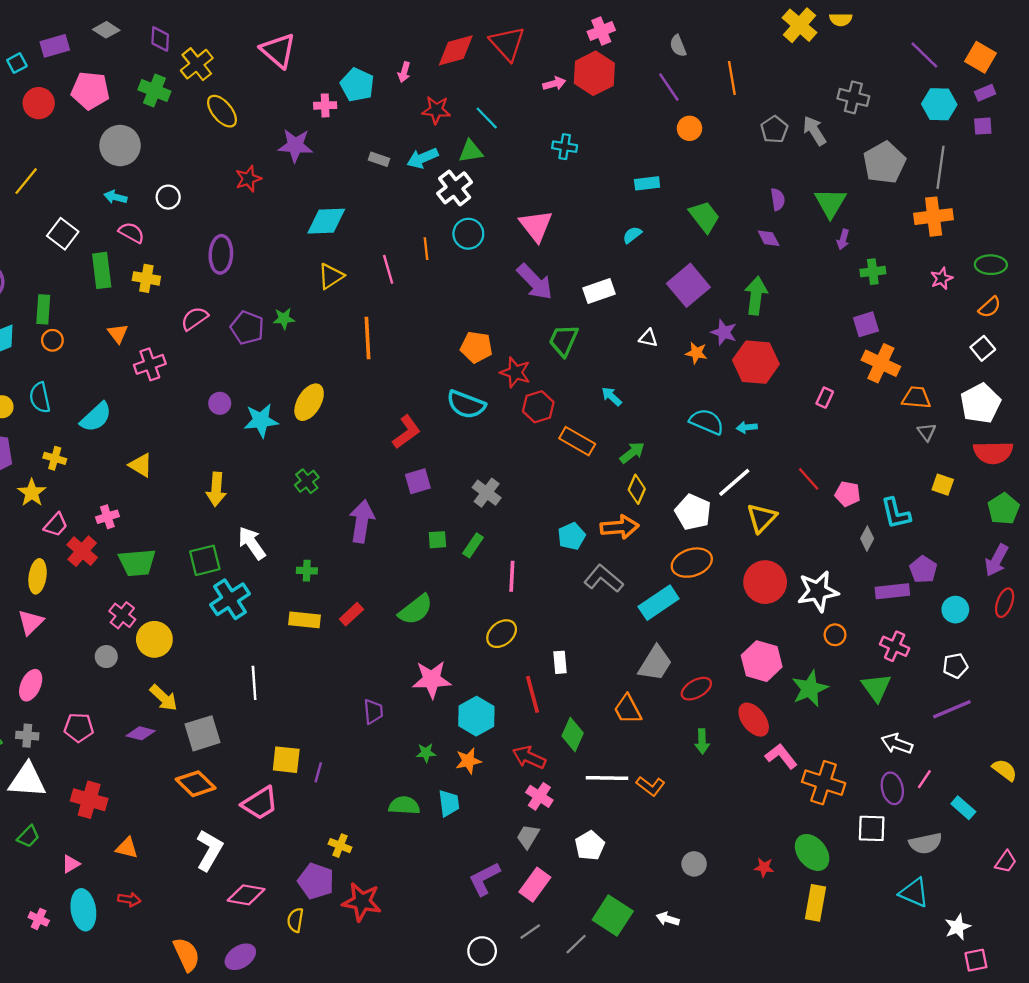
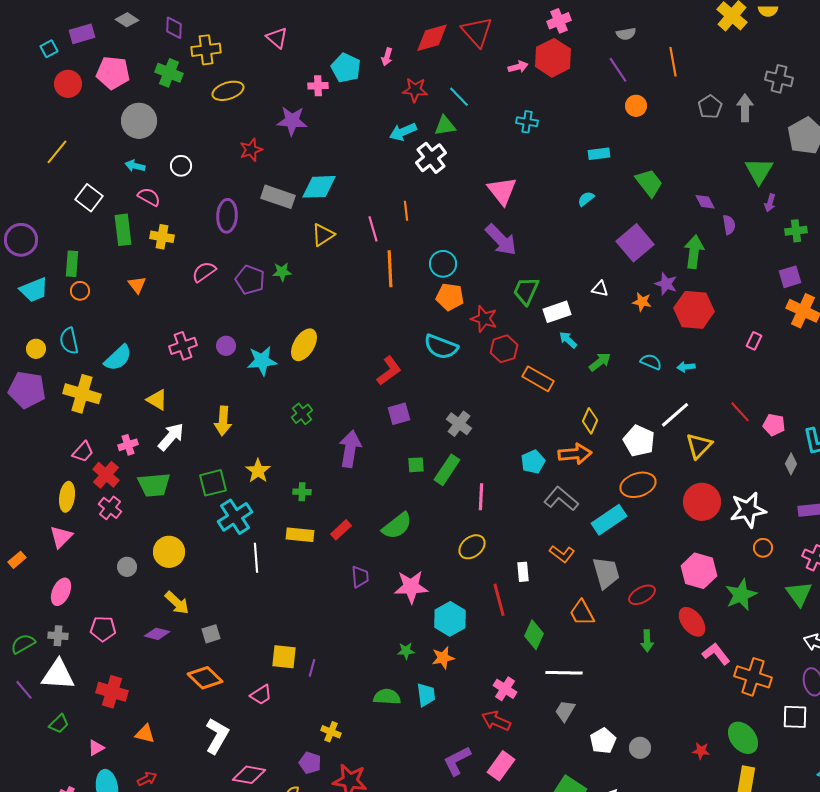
gray semicircle: (678, 46) -> (626, 34), turned -78
pink triangle: (278, 50) -> (277, 38), size x0.7
yellow cross: (197, 64) -> (206, 50), turned 32
yellow ellipse: (222, 111) -> (228, 91), turned -68
gray arrow: (814, 131) -> (745, 108), turned 32
gray rectangle: (379, 159) -> (278, 197), moved, size x1.8
purple semicircle: (778, 199) -> (729, 225), moved
cyan circle: (468, 234) -> (443, 264), moved
white rectangle: (599, 291) -> (557, 312), moved
orange line: (368, 338) -> (390, 269), moved
pink cross: (150, 364) -> (183, 346), moved
cyan semicircle: (707, 422) -> (651, 362), size x0.7
green arrow: (632, 453) -> (600, 362), moved
yellow cross: (55, 458) -> (82, 394), size x1.8
yellow star: (32, 493) -> (258, 471), moved
white arrow: (252, 543) -> (171, 437), moved, turned 76
green rectangle: (473, 545) -> (447, 470), size x1.4
pink cross: (122, 615) -> (110, 508), moved
gray trapezoid: (655, 663) -> (606, 573), turned -48
white line: (254, 683) -> (256, 558), moved
purple trapezoid: (373, 712) -> (360, 577), moved
gray square: (203, 733) -> (211, 634), size x0.6
red arrow: (529, 757) -> (496, 721), moved
orange L-shape: (651, 786) -> (562, 554), moved
pink trapezoid: (260, 803) -> (261, 695), size x0.7
gray trapezoid: (528, 836) -> (565, 711), moved
white pentagon: (590, 846) -> (603, 741), moved
purple pentagon: (316, 881) -> (310, 763), size x0.7
red arrow: (129, 899) -> (147, 779), turned -36

